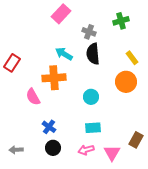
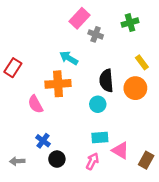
pink rectangle: (61, 14) -> (80, 18), moved
black semicircle: (93, 54) -> (106, 81), moved
blue cross: (49, 127) -> (43, 141), moved
brown rectangle: (136, 140) -> (146, 160), moved
pink arrow: (86, 150) -> (92, 161), turned 133
pink triangle: (112, 153) -> (120, 150), moved, turned -30

